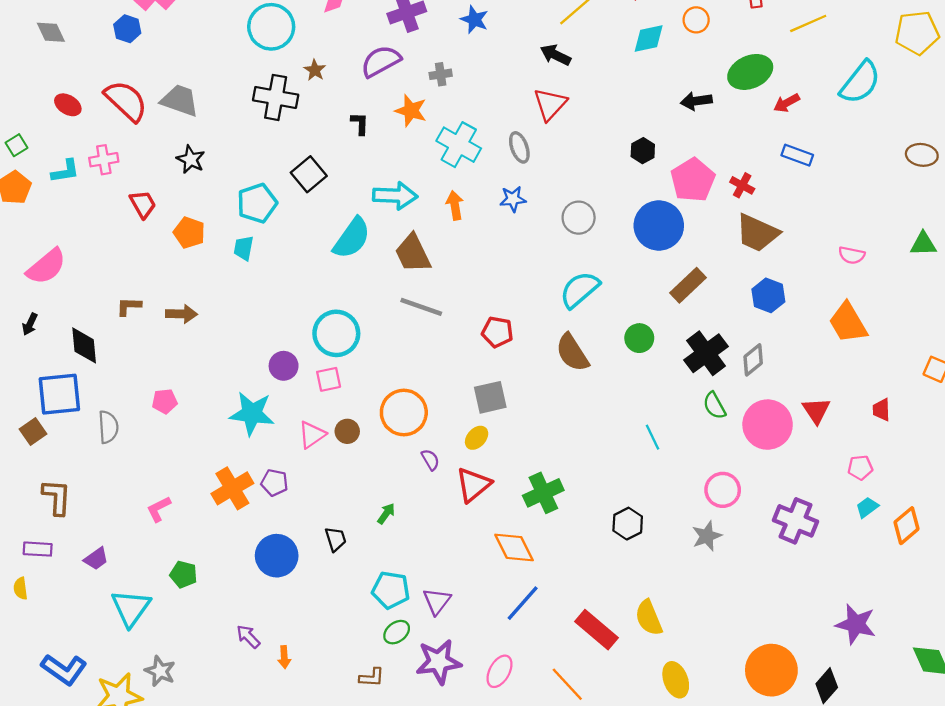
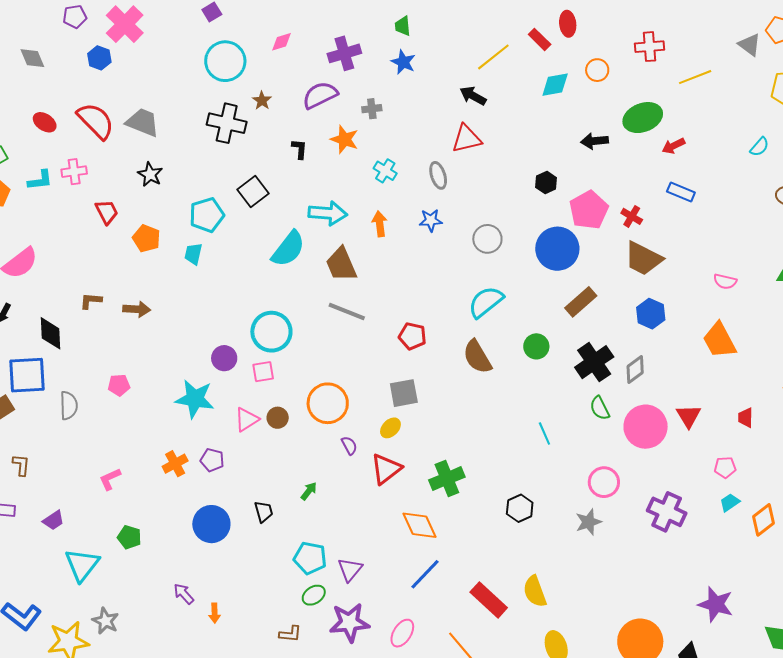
cyan semicircle: (860, 82) -> (759, 147), moved, size x0.5
red triangle: (550, 104) -> (467, 139), turned 32
cyan cross: (459, 145) -> (385, 171), size x0.6
orange cross: (232, 488) -> (175, 464), size x0.7
brown L-shape: (57, 497) -> (21, 465), size x0.7

